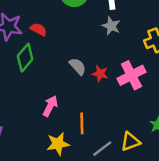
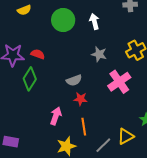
gray star: (111, 26) -> (99, 54), moved
gray semicircle: (78, 66) -> (74, 80), turned 119
red star: (100, 74) -> (81, 99), moved

